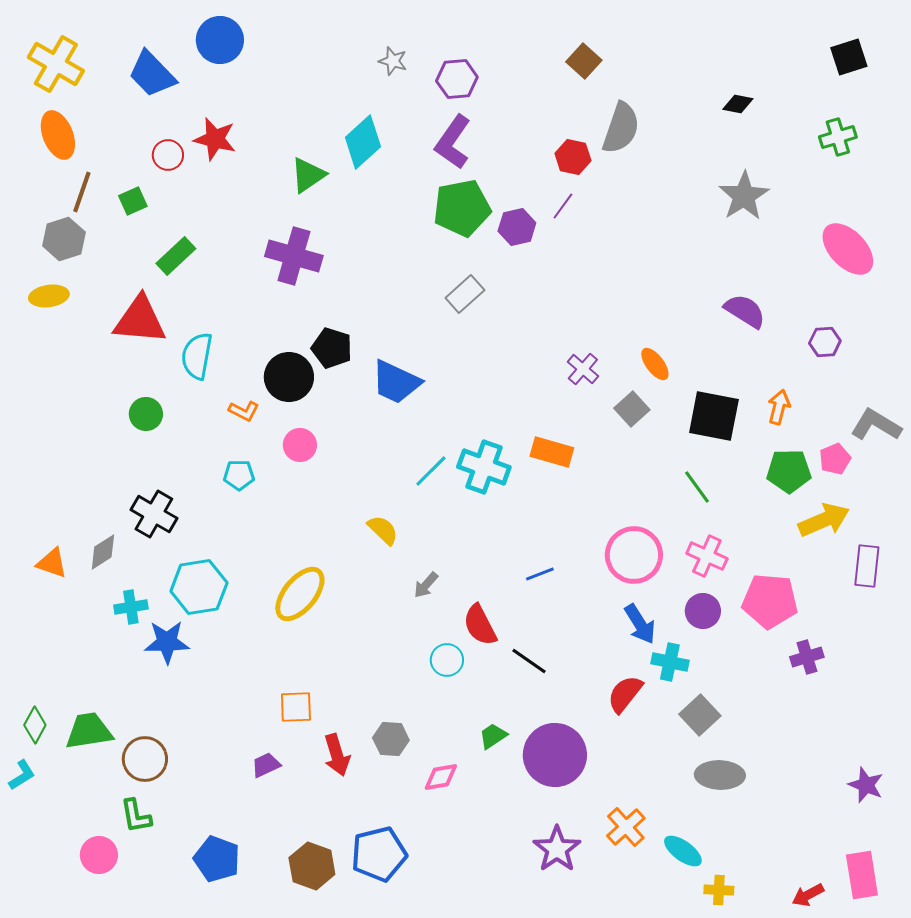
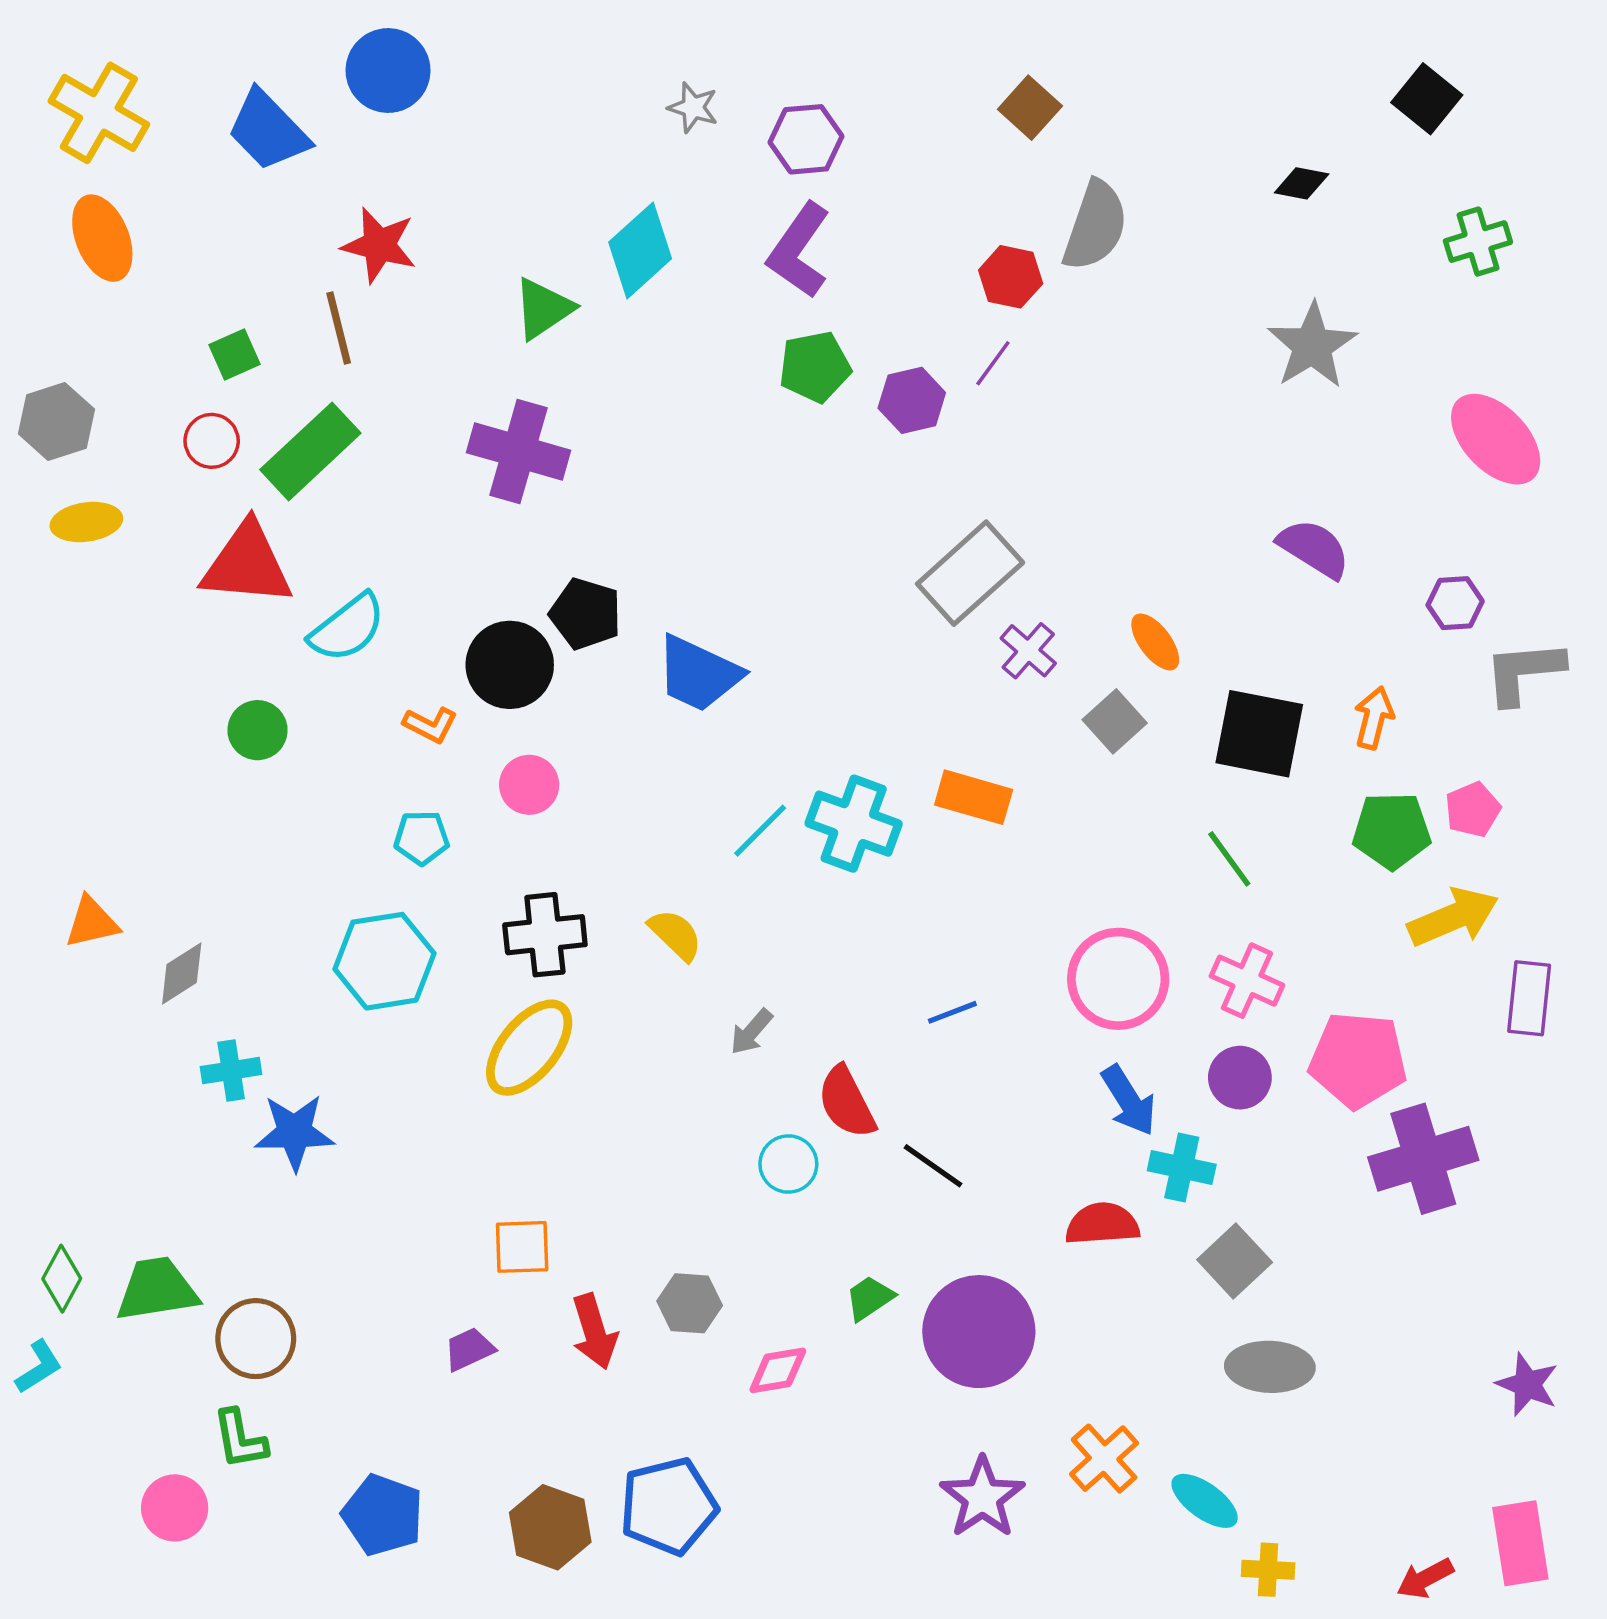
black square: (849, 57) -> (1427, 99), moved, turned -33
red circle: (168, 155) -> (212, 441), moved
brown line: (82, 192) -> (339, 328), moved, turned -33
green pentagon: (462, 208) -> (815, 367), size x0.7
gray hexagon: (64, 239) -> (56, 421), moved
green rectangle: (176, 256) -> (310, 451), size x1.4
gray rectangle: (465, 294) -> (970, 573), moved, size x1.5
cyan semicircle: (197, 356) -> (347, 628), turned -138
gray L-shape: (876, 425) -> (1524, 672), moved, turned -36
black cross: (154, 514) -> (545, 935), moved, turned -36
orange triangle: (52, 563) -> (92, 922), moved, turned -32
cyan hexagon: (199, 587) -> (384, 961), moved
purple cross: (807, 657) -> (1423, 1159), size x1.8
red semicircle: (625, 694) -> (1102, 1224), turned 48

